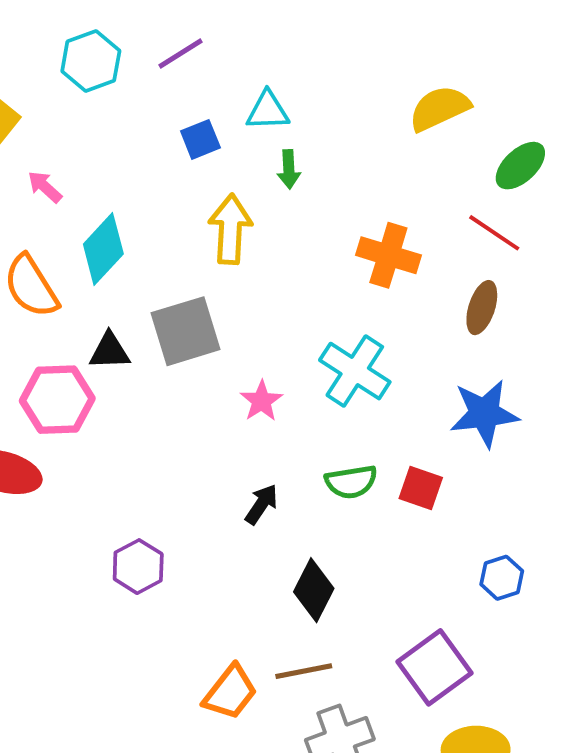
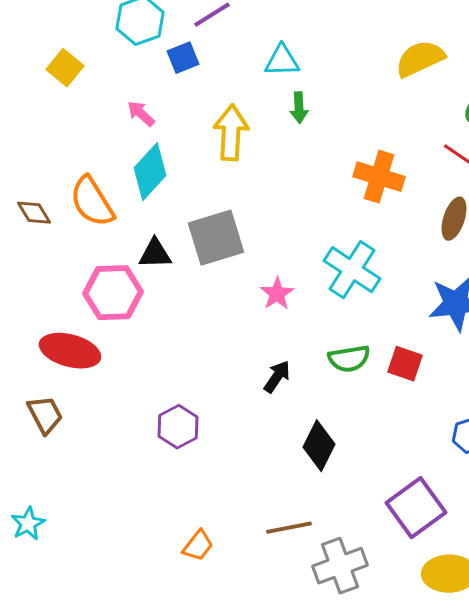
blue square: (200, 139) -> (183, 58), moved
pink arrow: (45, 187) -> (141, 114), moved
yellow arrow: (230, 229) -> (231, 133), moved
brown line: (304, 671) -> (289, 528), moved
orange trapezoid: (230, 692) -> (198, 546), moved, size x0.7

